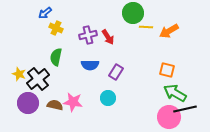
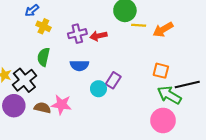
red arrow: (108, 37) -> (98, 36), turned 112
purple rectangle: (116, 72) -> (113, 80), moved
cyan circle: (108, 98) -> (98, 89), moved
black line: (185, 109) -> (187, 84), moved

